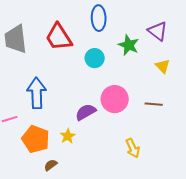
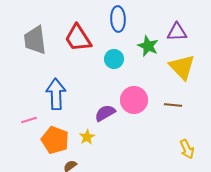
purple triangle: (158, 31) -> (177, 32), turned -40
yellow triangle: (163, 66) -> (182, 67), size x1.8
yellow arrow: (133, 148) -> (187, 149), moved

